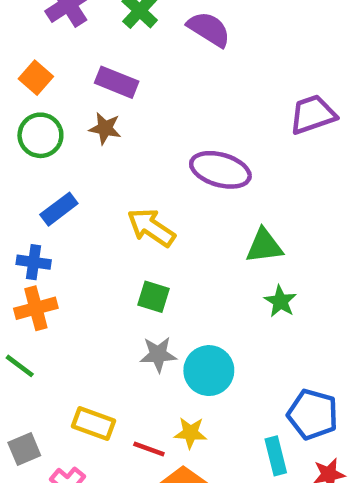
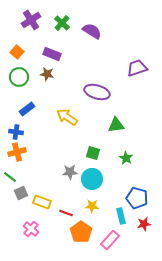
green square: (154, 297) -> (93, 153), moved
green star: (280, 301) -> (126, 158), moved
yellow star: (190, 433) -> (92, 206), moved
gray square: (24, 449) -> (21, 193), moved

